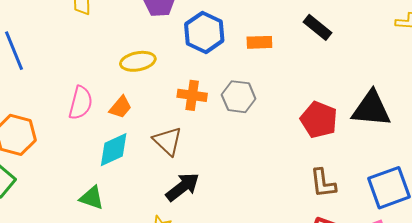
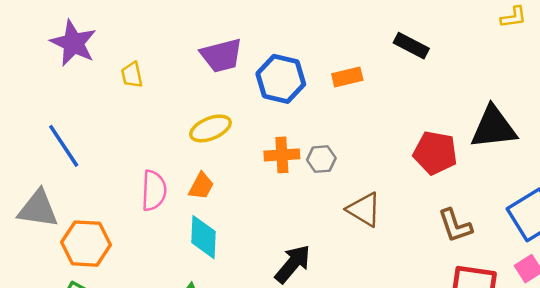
gray hexagon: (239, 97) -> (321, 159), moved, size x0.7
brown triangle: (168, 141) -> (364, 210), moved
cyan diamond: (114, 150) -> (203, 237), turned -51

